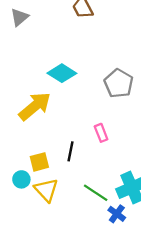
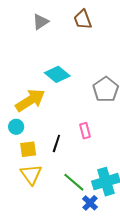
gray triangle: (20, 17) -> (41, 22), moved
cyan circle: (21, 179) -> (16, 127), moved

